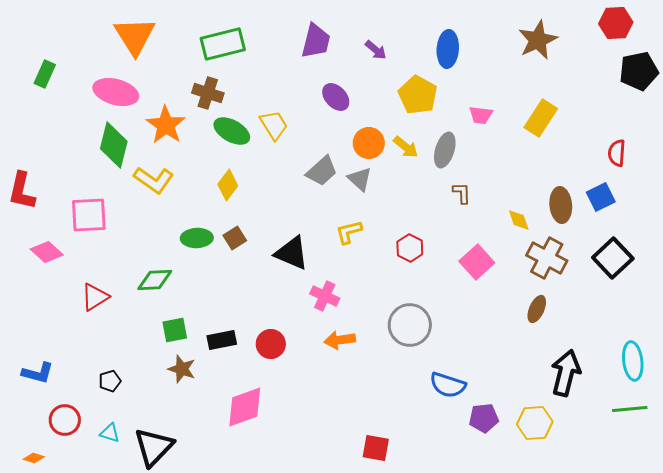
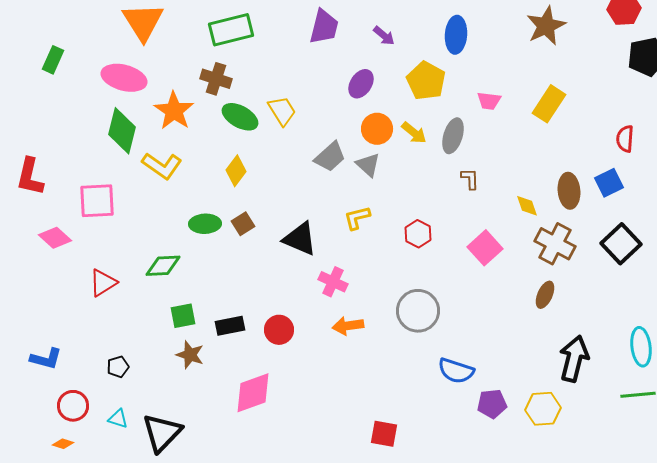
purple ellipse: (336, 97) -> (361, 84), moved, turned 76
orange diamond: (34, 458) -> (63, 444), moved

